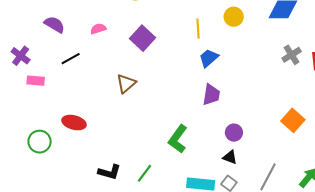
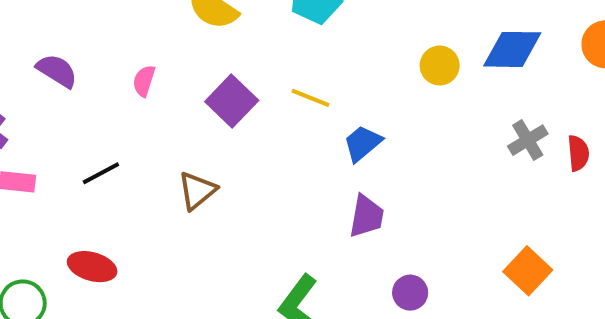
yellow circle: (234, 17) -> (440, 66), moved
pink semicircle: (98, 29) -> (144, 81), turned -56
yellow line: (198, 29) -> (310, 98), moved, turned -66
black line: (71, 59) -> (101, 173), moved

